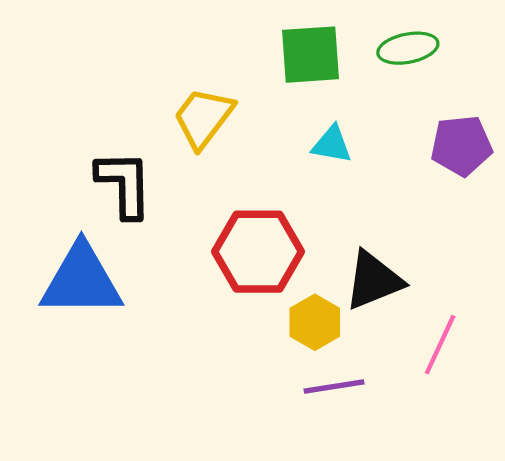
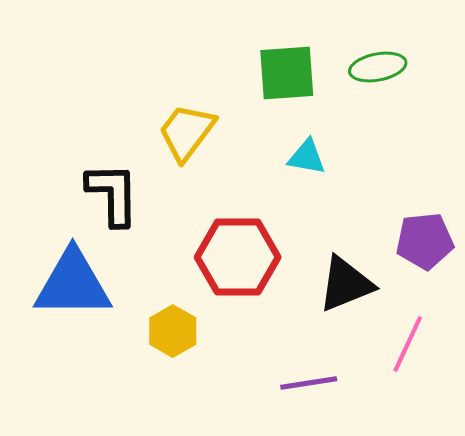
purple pentagon: (461, 146) -> (425, 241), moved
yellow hexagon: (315, 322) -> (173, 331), moved

